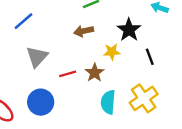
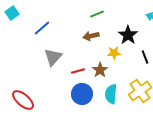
blue circle: (41, 102) -> (82, 94), moved

